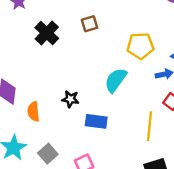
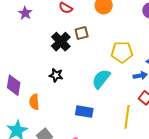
black cross: (47, 33) -> (61, 42), moved
black star: (70, 99) -> (56, 75), moved

